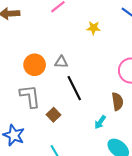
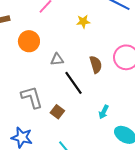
orange circle: (35, 65) -> (29, 41), moved
brown semicircle: (117, 101) -> (96, 65), moved

